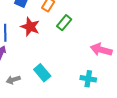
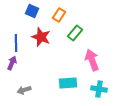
pink arrow: (101, 50) -> (92, 60), moved, turned 55
cyan rectangle: (42, 73) -> (68, 83), moved, turned -54

